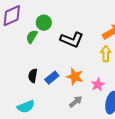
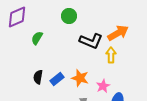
green circle: (44, 23) -> (69, 16), moved
black L-shape: (72, 40) -> (91, 41), moved

